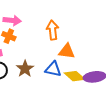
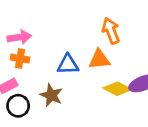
orange arrow: (52, 30) -> (111, 31), moved
blue triangle: (53, 69) -> (68, 64), moved

